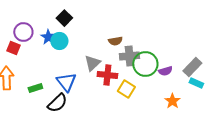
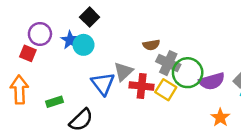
gray cross: (129, 56) -> (168, 63), turned 30
purple semicircle: (165, 71) -> (212, 81), size x1.5
blue triangle: (66, 82) -> (103, 84), moved
yellow square: (126, 89) -> (166, 90), moved

